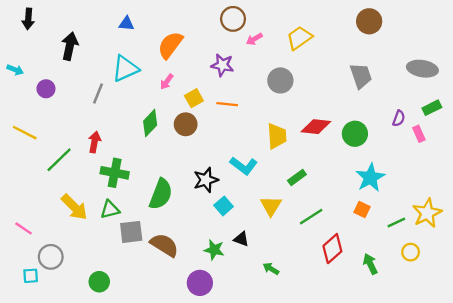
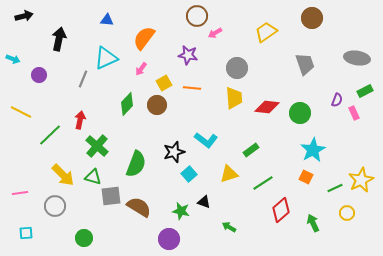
black arrow: (28, 19) -> (24, 16), turned -108
yellow trapezoid: (299, 38) -> (266, 32), moved
yellow trapezoid: (277, 136) -> (234, 98), moved
green cross: (115, 173) -> (97, 146), turned 30
yellow triangle: (271, 206) -> (229, 174), turned 42
green triangle: (110, 210) -> (93, 177), turned 30
pink line: (23, 228) -> (20, 193), turned -42
gray circle: (51, 257) -> (55, 206), moved

